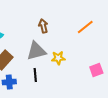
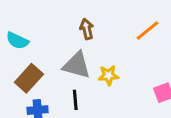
gray triangle: (36, 51) -> (77, 65), turned 30

